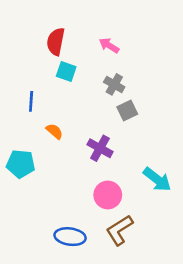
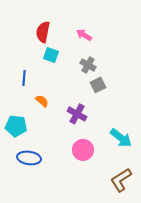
brown L-shape: (119, 230) -> (121, 180), moved
blue ellipse: (70, 237) -> (29, 158), moved

